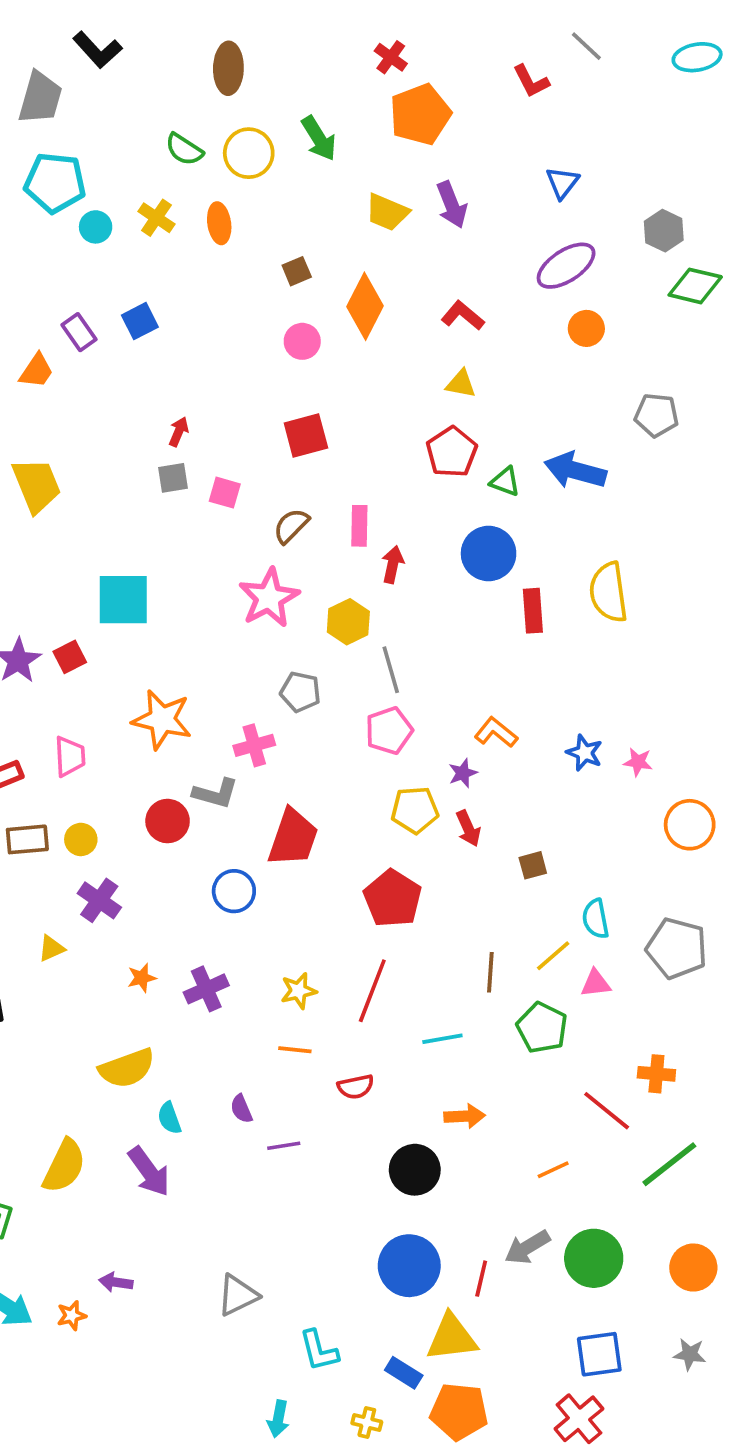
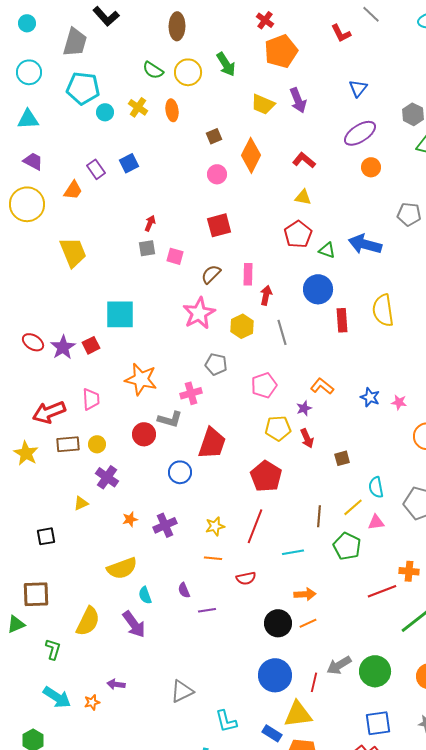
gray line: (391, 670) -> (282, 332), moved
red line: (607, 1111) -> (382, 591), turned -60
orange line: (553, 1170) -> (308, 623), moved

